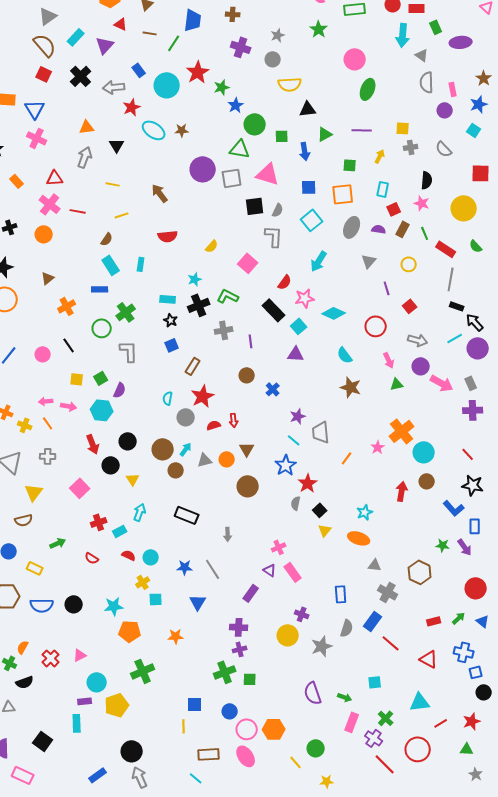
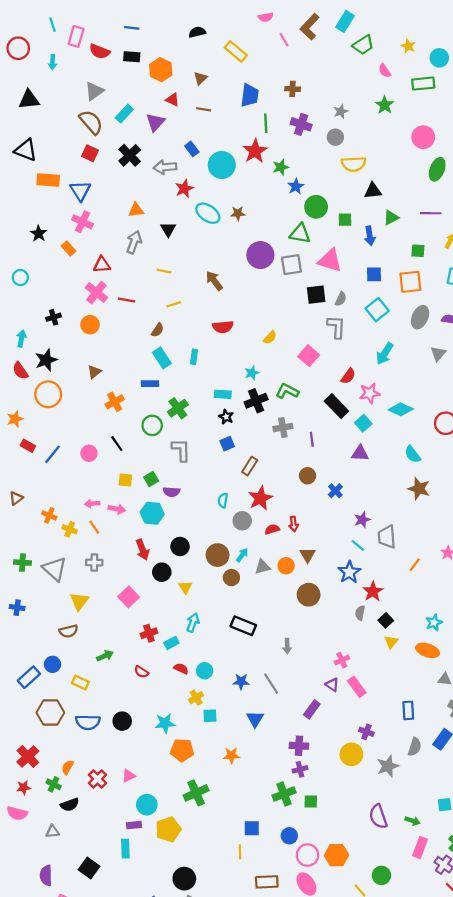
green line: (174, 43) -> (266, 123), moved, turned -36
orange rectangle: (17, 181) -> (69, 249), moved
purple semicircle: (120, 390) -> (171, 492), turned 70

